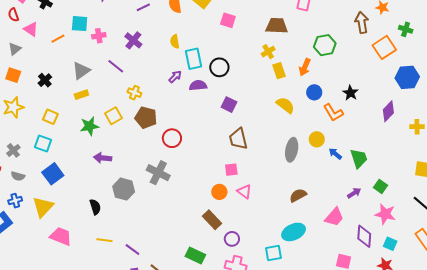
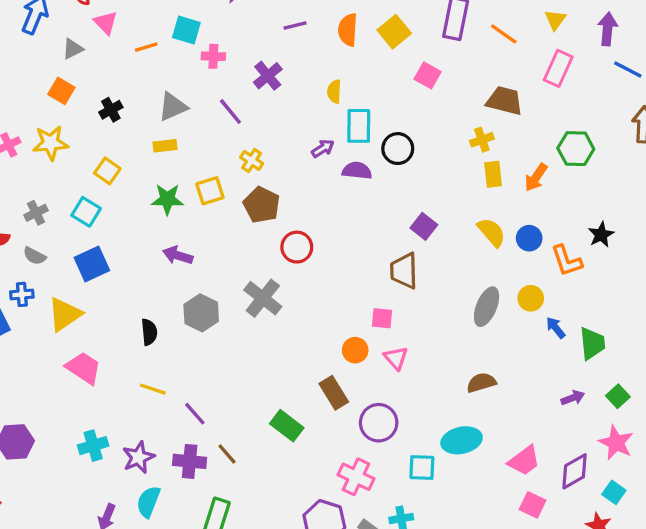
blue circle: (314, 92) -> (529, 238), moved
purple square: (229, 105) -> (424, 226), moved
pink trapezoid: (334, 217) -> (524, 461), moved
purple diamond: (364, 236) -> (575, 471), turned 45
purple circle: (232, 239) -> (379, 423), moved, size x1.5
green rectangle: (195, 255) -> (287, 426), moved

